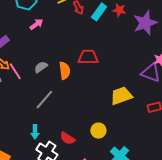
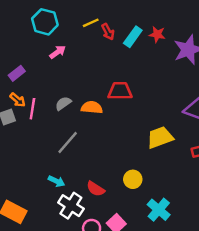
pink line: (15, 71) -> (32, 109), turned 42
orange semicircle: (65, 71) -> (92, 107), turned -78
cyan arrow: (35, 132) -> (56, 181), turned -64

